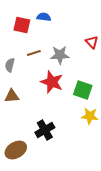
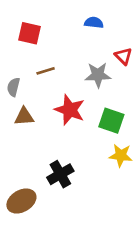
blue semicircle: (44, 17) -> (94, 23), moved
gray star: (60, 55) -> (98, 75), moved
brown triangle: (12, 96) -> (24, 117), moved

